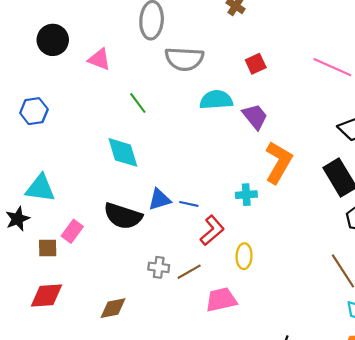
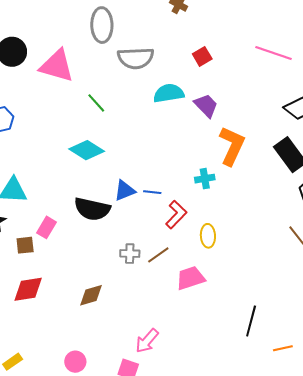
pink triangle: (99, 59) -> (57, 66), size x1.6
cyan diamond: (123, 152) -> (87, 150), turned -36

